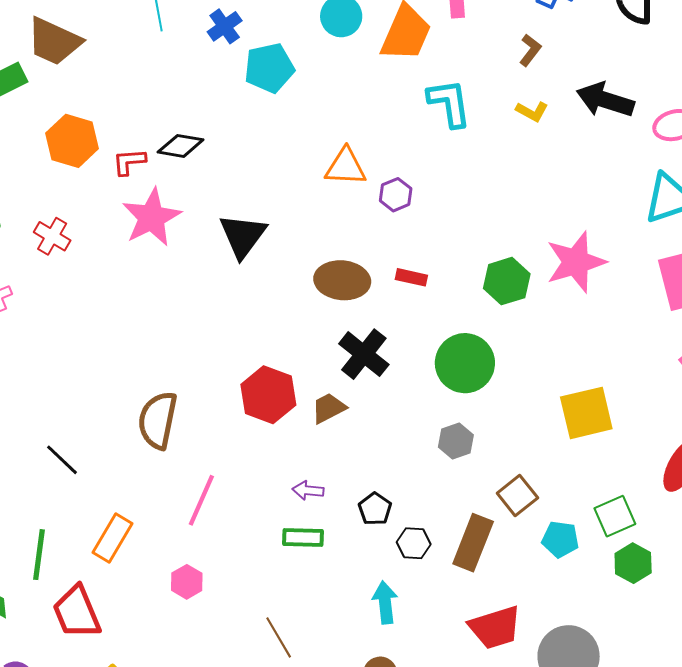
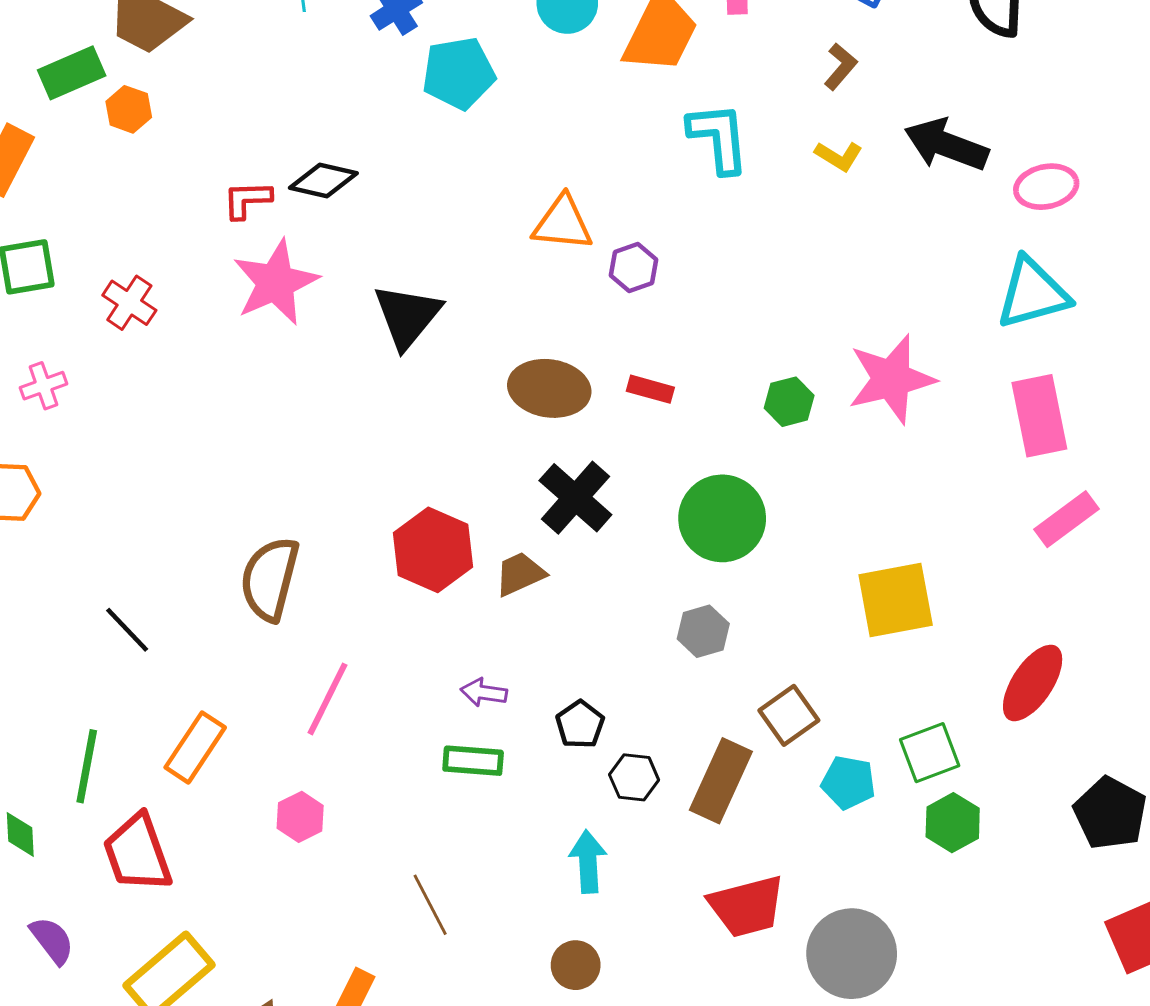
orange hexagon: (72, 141) -> (129, 109), moved, size x0.6
green hexagon: (507, 281) -> (789, 402), size x0.7

